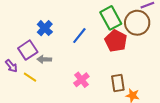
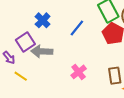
gray arrow: (44, 59) -> (42, 51), size x1.5
yellow line: (30, 77) -> (21, 76), moved

